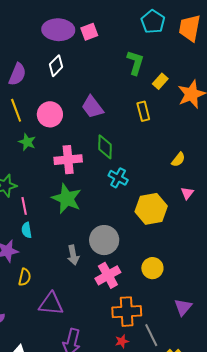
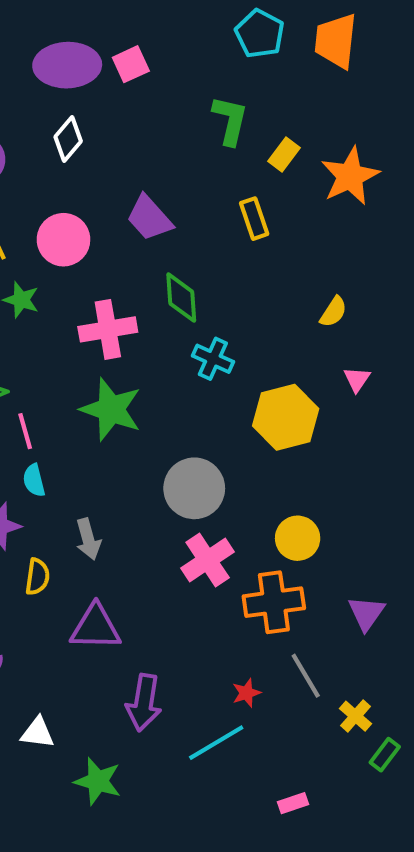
gray arrow: (73, 255) -> (88, 539), moved
orange cross: (127, 312) -> (274, 602), moved

